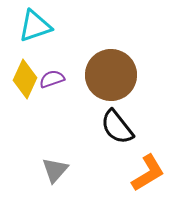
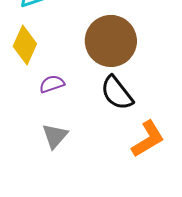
purple semicircle: (52, 79) -> (52, 84), moved

